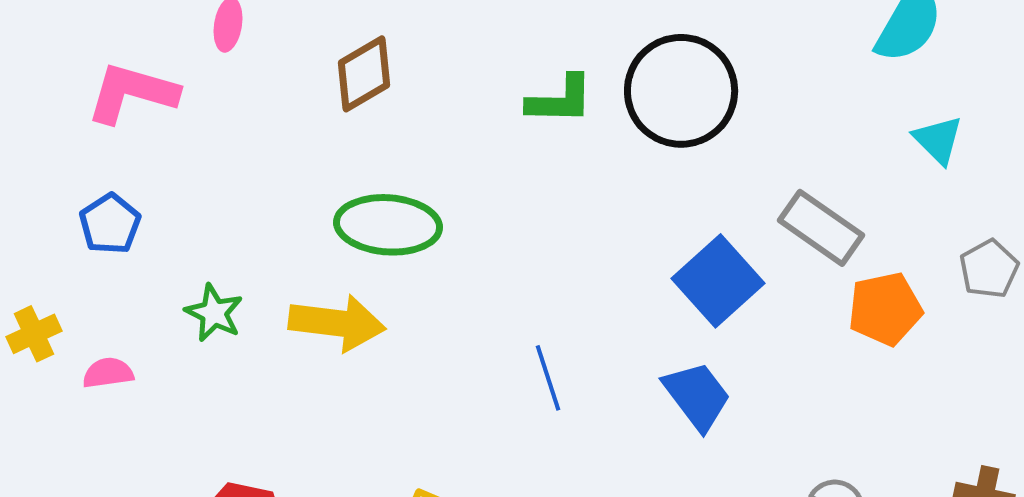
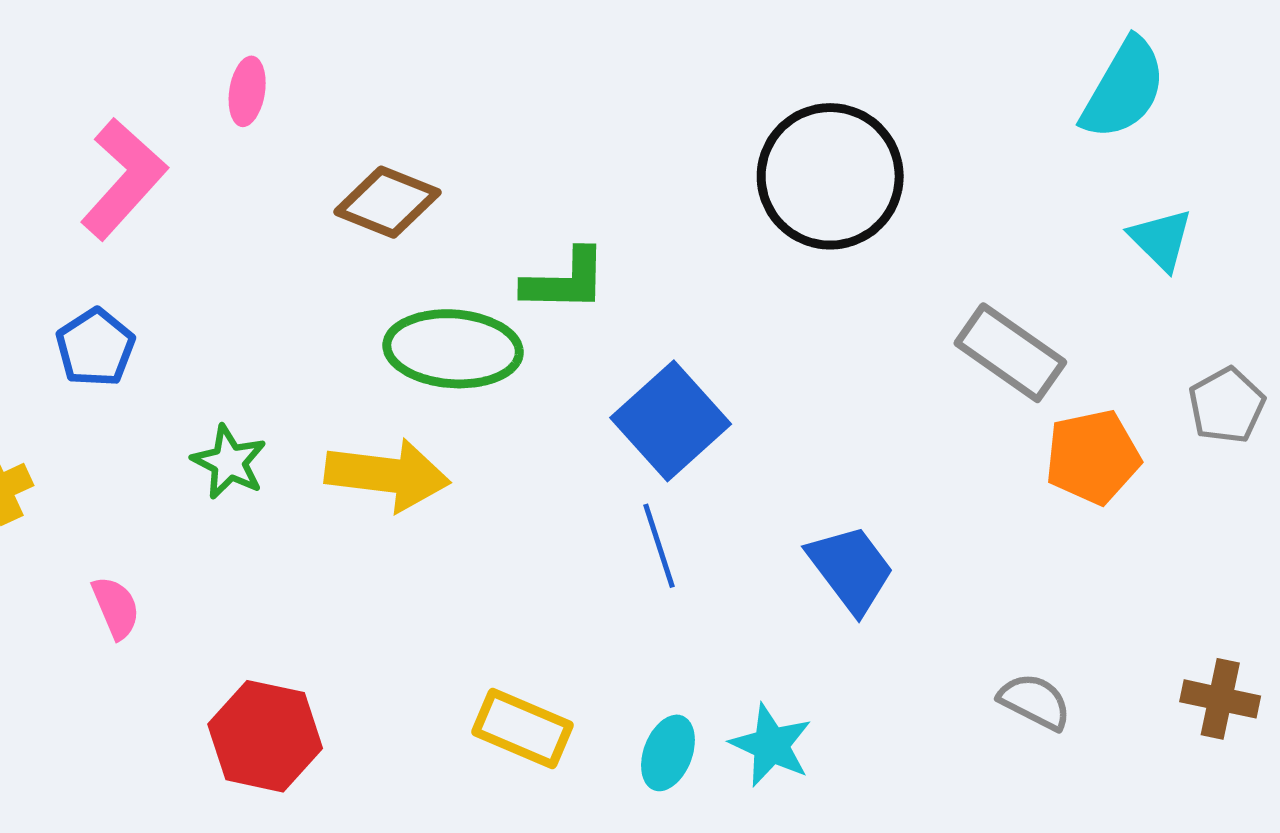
brown diamond: (364, 74) -> (387, 202), moved, turned 52
pink L-shape: (132, 93) -> (124, 179), turned 116
green L-shape: (560, 100) -> (565, 281), moved
blue square: (718, 281) -> (671, 421), moved
pink semicircle: (108, 373) -> (116, 608), moved, turned 75

